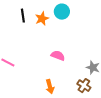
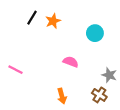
cyan circle: (62, 12) -> (95, 33), moved
black line: (23, 16) -> (32, 18), turned 40

